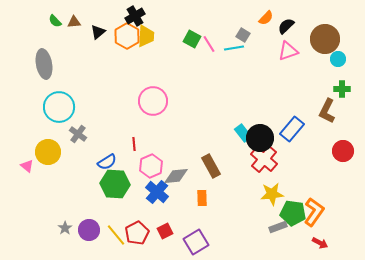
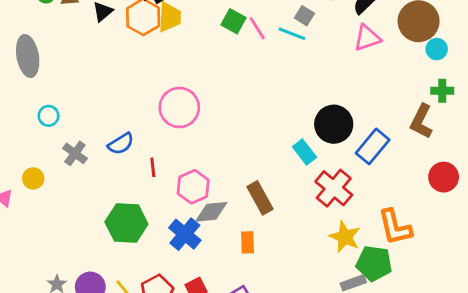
cyan line: (234, 48) -> (292, 34), turned 30
cyan circle: (59, 107) -> (49, 116), size x0.5
black circle: (260, 138) -> (334, 124), moved
yellow circle: (48, 152) -> (33, 178), size x0.6
blue semicircle: (107, 162) -> (121, 144), moved
pink hexagon: (151, 166) -> (193, 187), moved
yellow star: (272, 194) -> (345, 237), turned 30
orange L-shape: (314, 212) -> (395, 227), moved, turned 132

